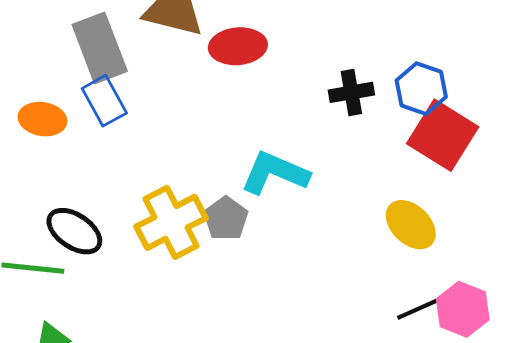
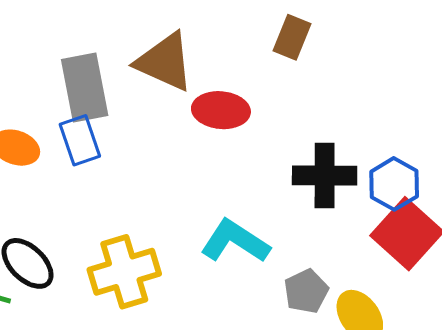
black cross: (351, 92) -> (325, 176), size x1.4
gray pentagon: (226, 219) -> (306, 291), moved

